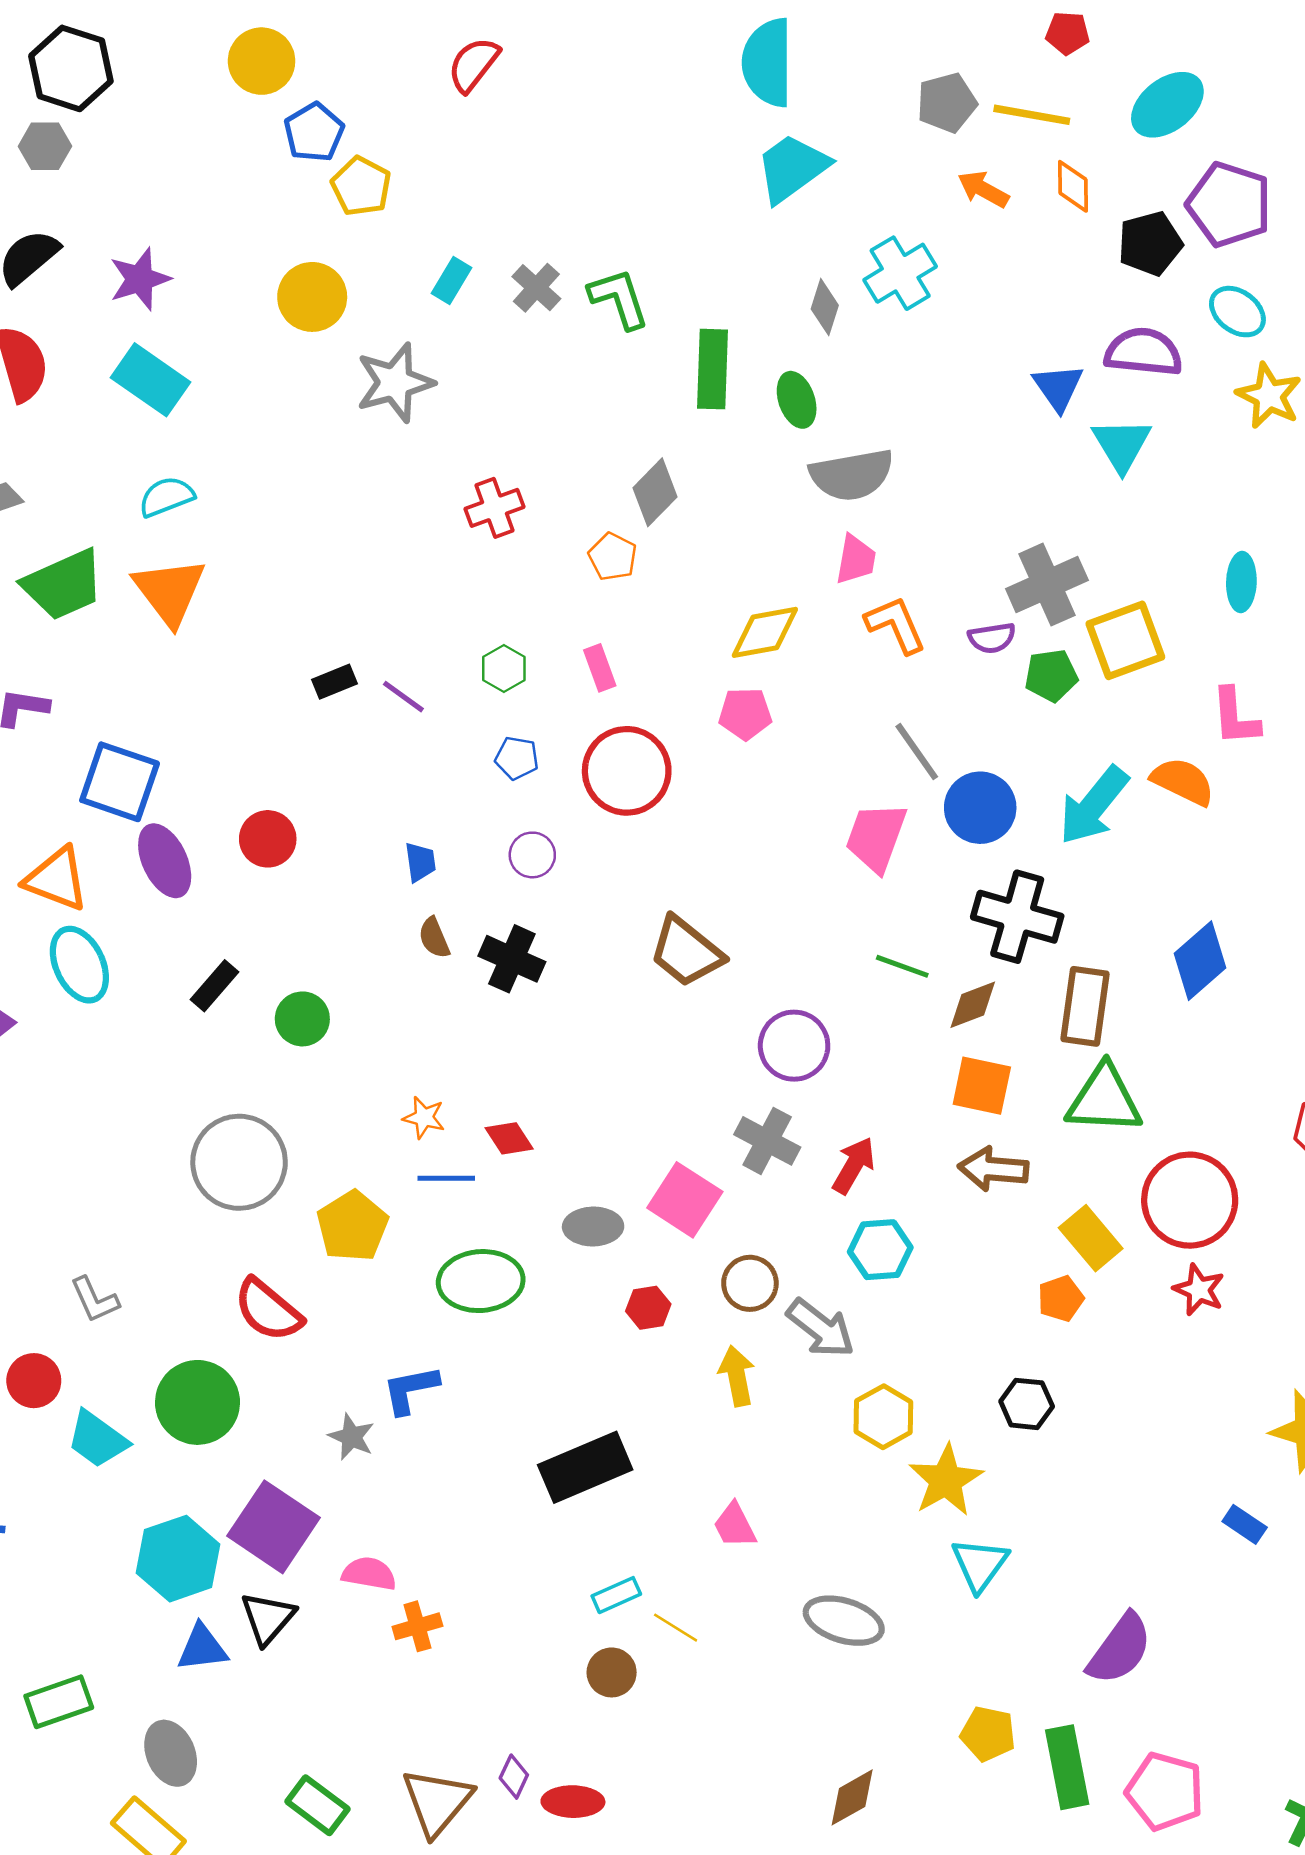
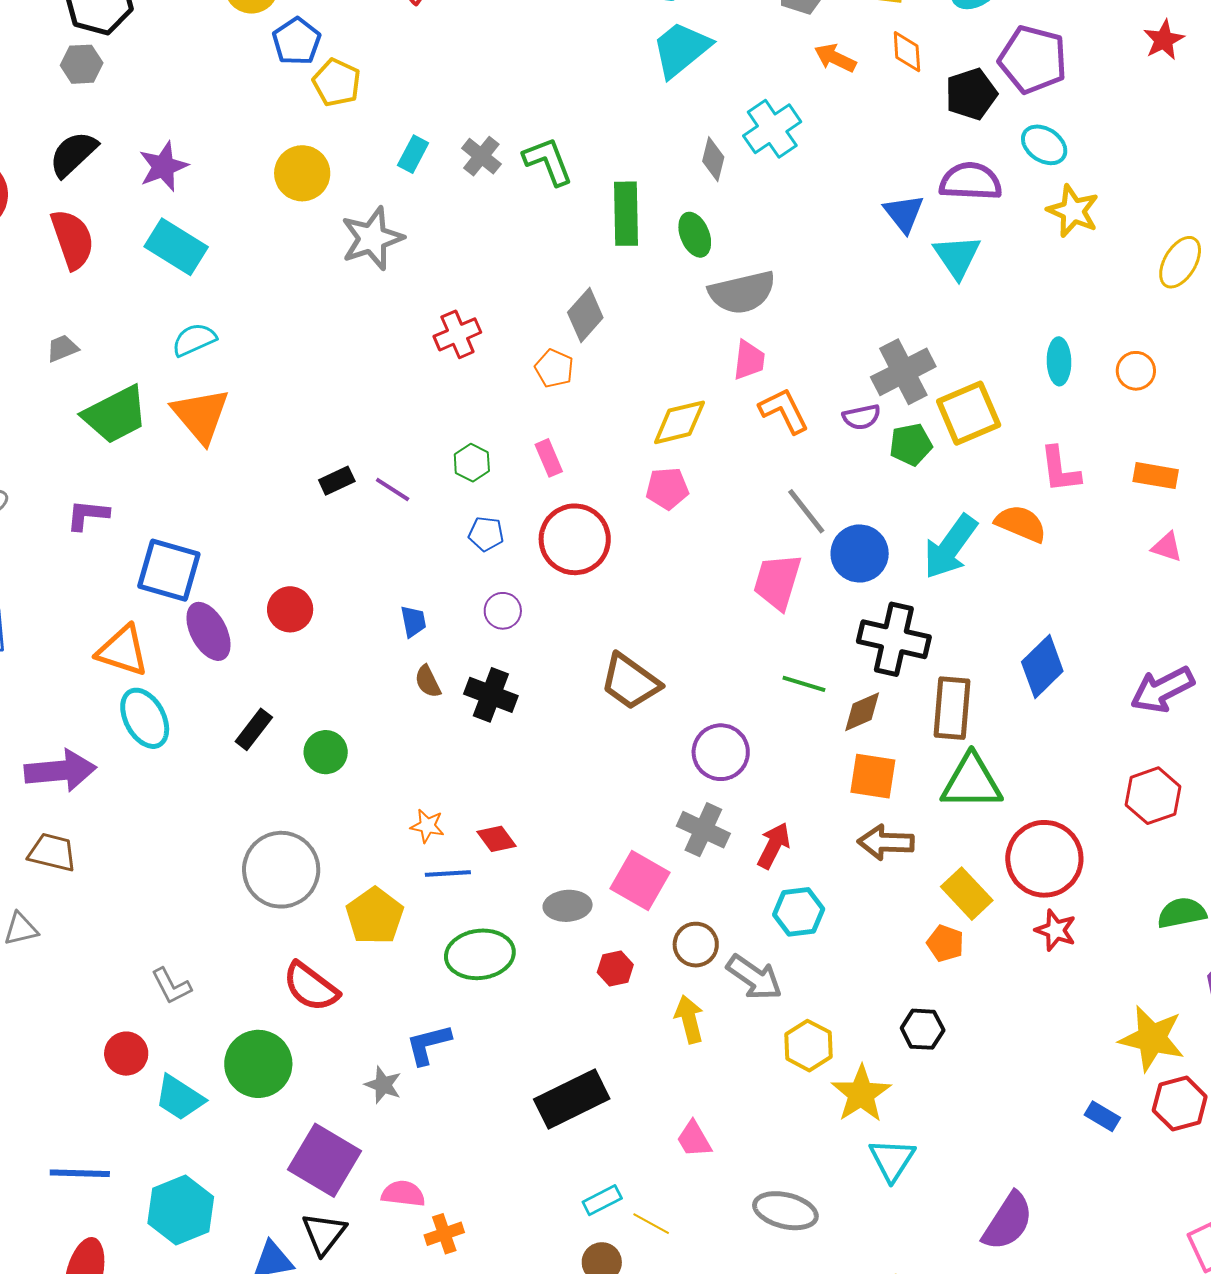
orange pentagon: (1061, 1299) -> (945, 943), turned -30
cyan hexagon: (178, 1559) -> (181, 1210), moved

